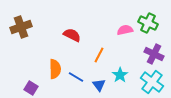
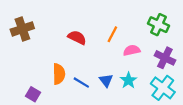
pink semicircle: (125, 30) -> (132, 50), moved
orange line: (99, 55) -> (112, 34), moved
blue triangle: (99, 85) -> (106, 80), moved

